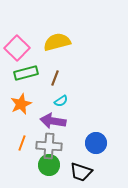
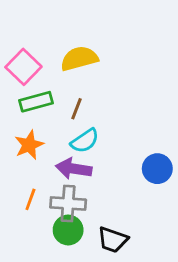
cyan semicircle: (61, 101) -> (85, 141), size x1.5
blue circle: (96, 143) -> (157, 169), moved

